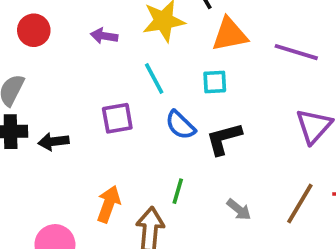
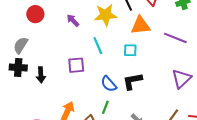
purple arrow: (104, 36) -> (73, 20), turned 32
blue semicircle: (180, 125) -> (109, 84), moved
black arrow: (53, 142) -> (41, 75), turned -91

